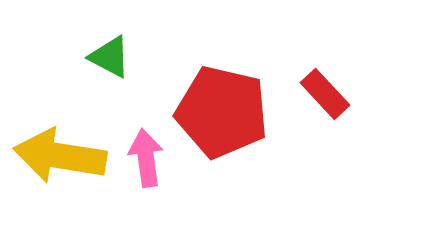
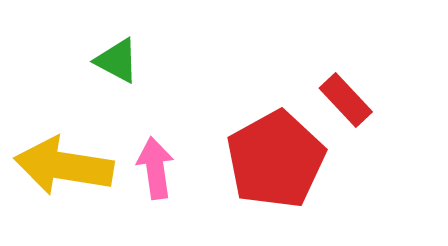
red pentagon: (222, 112) -> (276, 160), moved, turned 30

